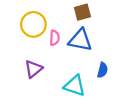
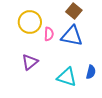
brown square: (82, 12) -> (74, 11), turned -35
blue semicircle: (103, 70) -> (91, 72), moved

